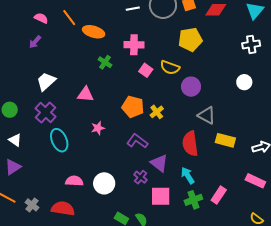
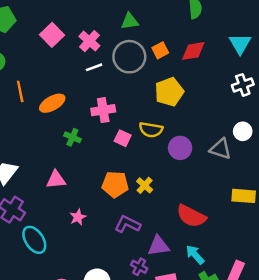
orange line: (69, 18) -> (20, 91), turned 36
orange ellipse: (94, 32) -> (52, 103), turned -35
gray triangle: (207, 115) -> (220, 149), moved
yellow rectangle: (225, 140) -> (244, 196), moved
red semicircle: (190, 144) -> (191, 216), turned -45
purple triangle: (159, 163) -> (158, 246), turned -36

